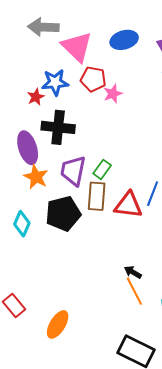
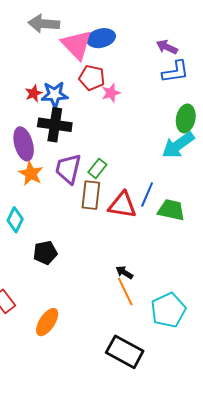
blue ellipse: (124, 40) -> (101, 38), moved
blue star: (55, 82) -> (55, 95), moved
black pentagon: (63, 214) -> (45, 253), moved, size x0.7

